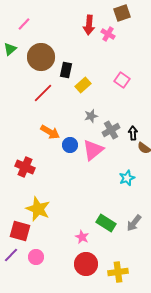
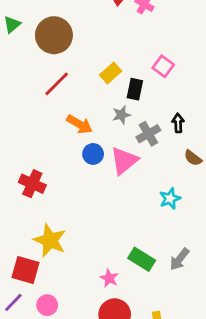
black rectangle: (66, 70) -> (135, 89), moved
orange arrow: (50, 132) -> (80, 124), moved
black arrow: (133, 133) -> (178, 123), moved

